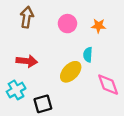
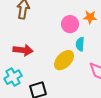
pink circle: (67, 24) -> (70, 24), moved

